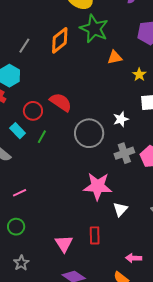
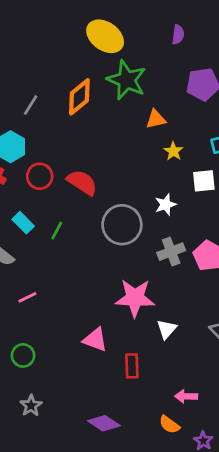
yellow star: (139, 75) -> (173, 151), moved
red circle: (33, 111) -> (40, 176), moved
pink line: (20, 193) -> (27, 297), moved
pink triangle: (64, 244) -> (95, 340), moved, turned -36

